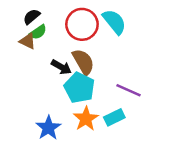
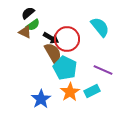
cyan semicircle: (114, 22) -> (100, 27), moved
red circle: (82, 24) -> (67, 39), moved
brown semicircle: (83, 62) -> (53, 53), moved
black arrow: (61, 67) -> (51, 38), moved

